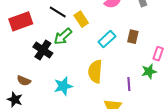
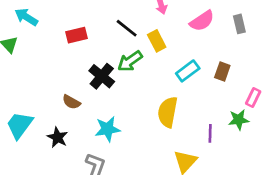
red rectangle: (21, 21) -> (77, 35), size x0.7
brown semicircle: (24, 81) -> (71, 102), moved
cyan star: (63, 86) -> (108, 129), moved

